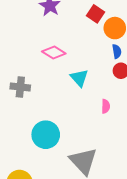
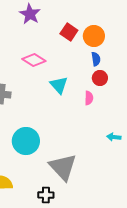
red square: (95, 14) -> (69, 32), moved
pink semicircle: (106, 106) -> (89, 98), moved

